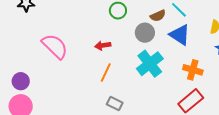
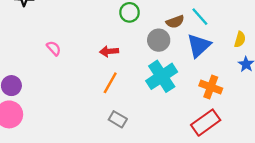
blue triangle: (180, 35) -> (199, 46), turned 40
pink semicircle: (55, 46) -> (54, 48), size x0.5

